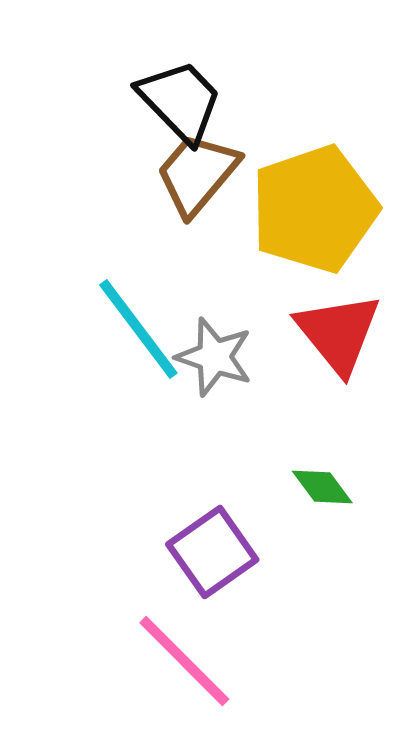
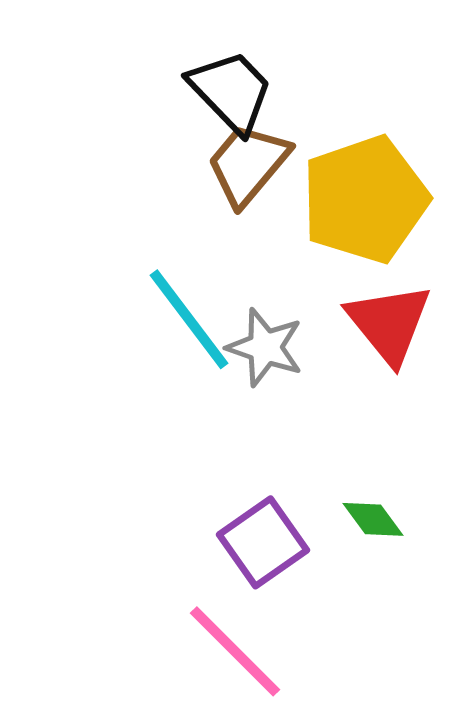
green diamond: (322, 487) -> (373, 519), moved

